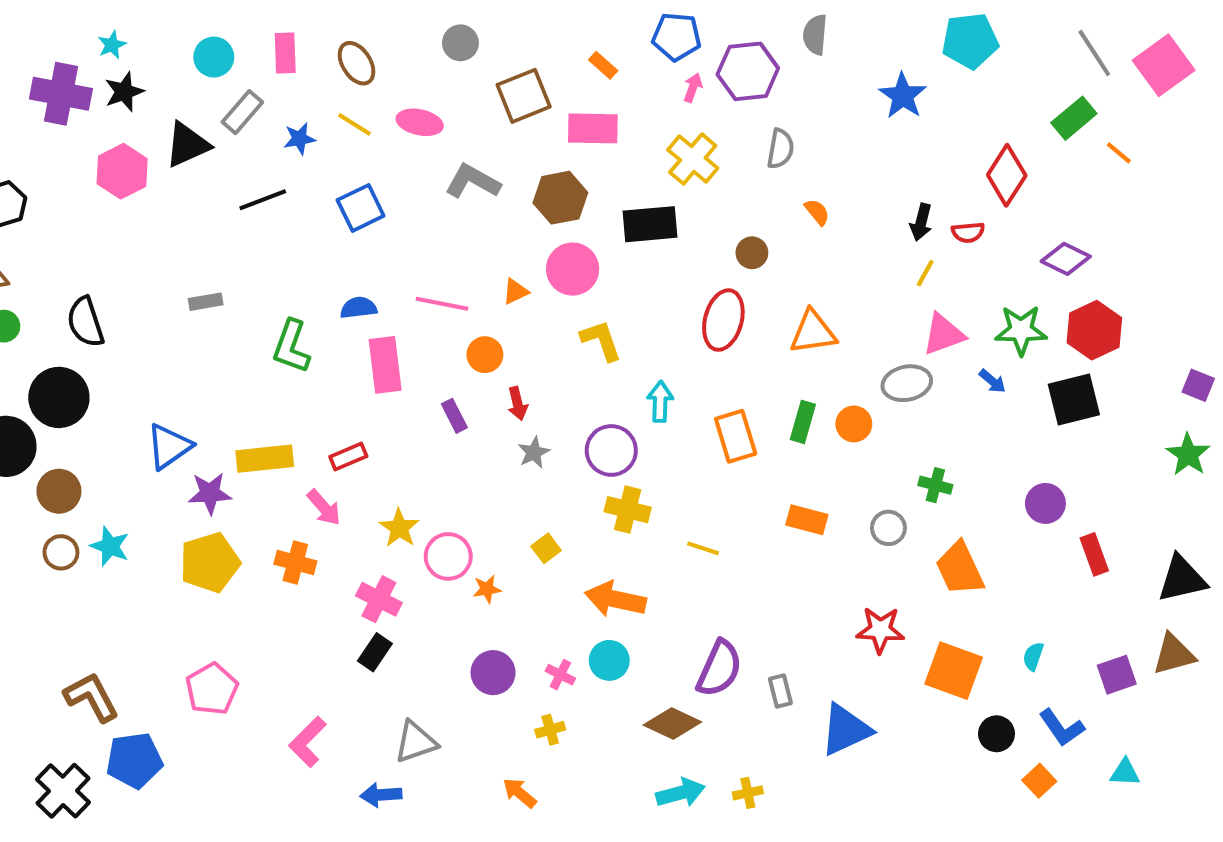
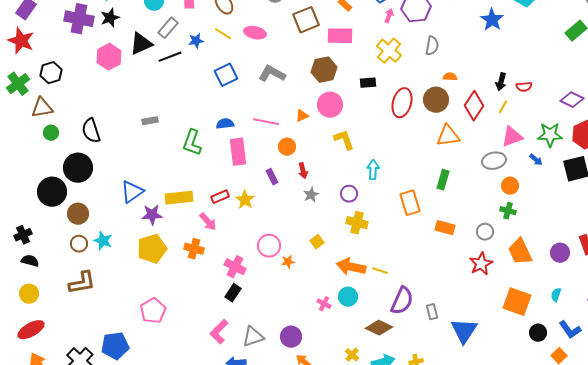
red diamond: (1007, 175) -> (474, 106), moved
gray L-shape: (473, 181) -> (272, 74), moved
black line: (263, 200) -> (170, 57), moved
orange semicircle: (817, 212) -> (450, 77), turned -48
black rectangle: (650, 224) -> (368, 83), size x0.6
brown circle: (752, 253) -> (436, 100), moved, size x1.6
red ellipse: (723, 320) -> (402, 103), moved
orange circle: (854, 424) -> (510, 186), moved
orange rectangle: (736, 436) -> (410, 203), moved
purple circle: (611, 450) -> (349, 194), size x0.7
purple circle: (1045, 503) -> (560, 253), moved
yellow star: (399, 528) -> (245, 200), moved
yellow line: (703, 548) -> (380, 271), moved
red star: (880, 630) -> (481, 264), moved, turned -30
purple circle: (493, 673) -> (291, 337), moved
brown L-shape: (92, 697) -> (82, 283), moved, turned 108
yellow cross: (550, 730) -> (352, 355), moved, turned -32
blue triangle: (846, 730) -> (464, 331), turned -32
pink L-shape: (308, 742) -> (219, 332), moved

